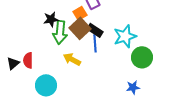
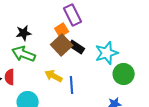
black star: (51, 19) -> (24, 33), moved
green arrow: (60, 32) -> (24, 54), moved, turned 105
blue line: (95, 43) -> (72, 85), moved

